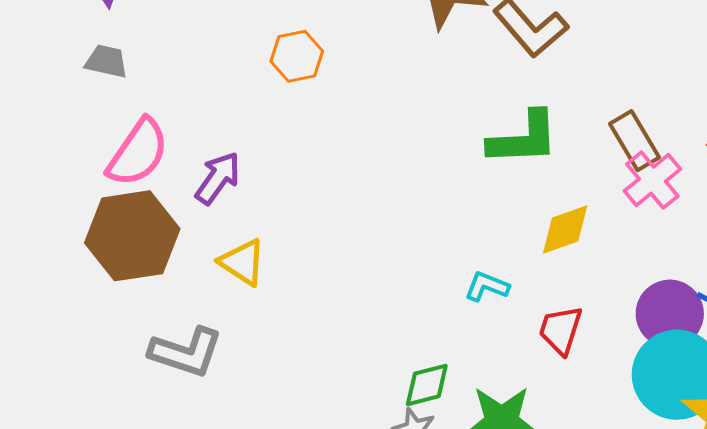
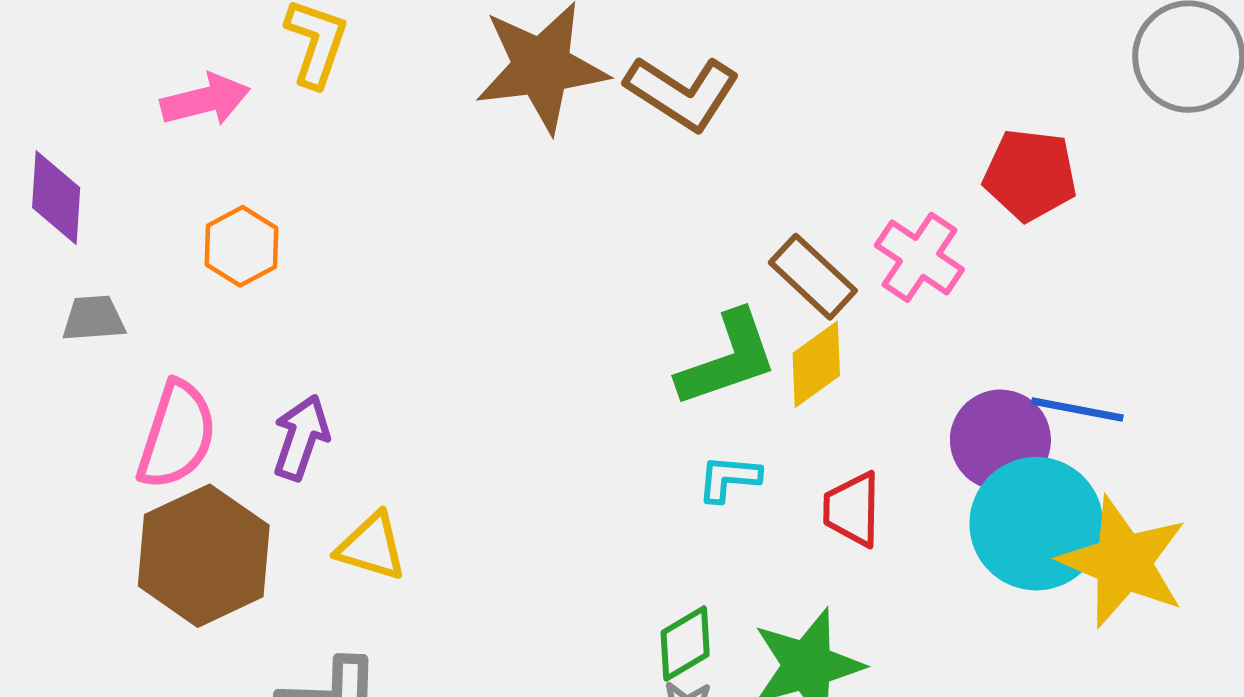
orange hexagon: (297, 56) -> (241, 246), moved
green L-shape: (523, 138) -> (727, 359), moved
brown rectangle: (635, 141) -> (813, 277), moved

